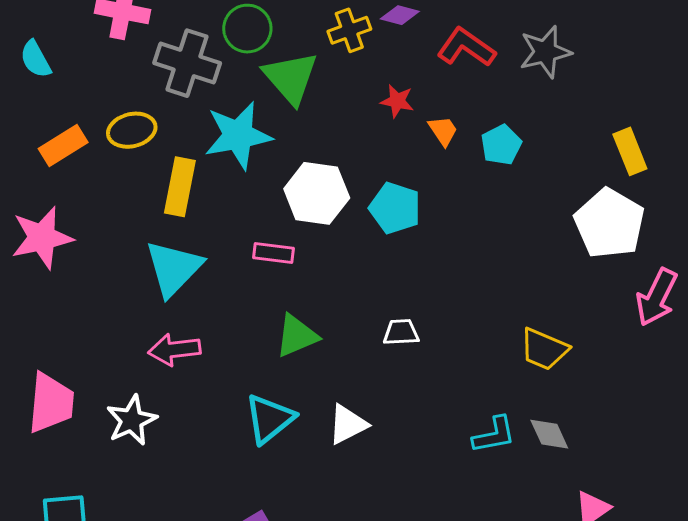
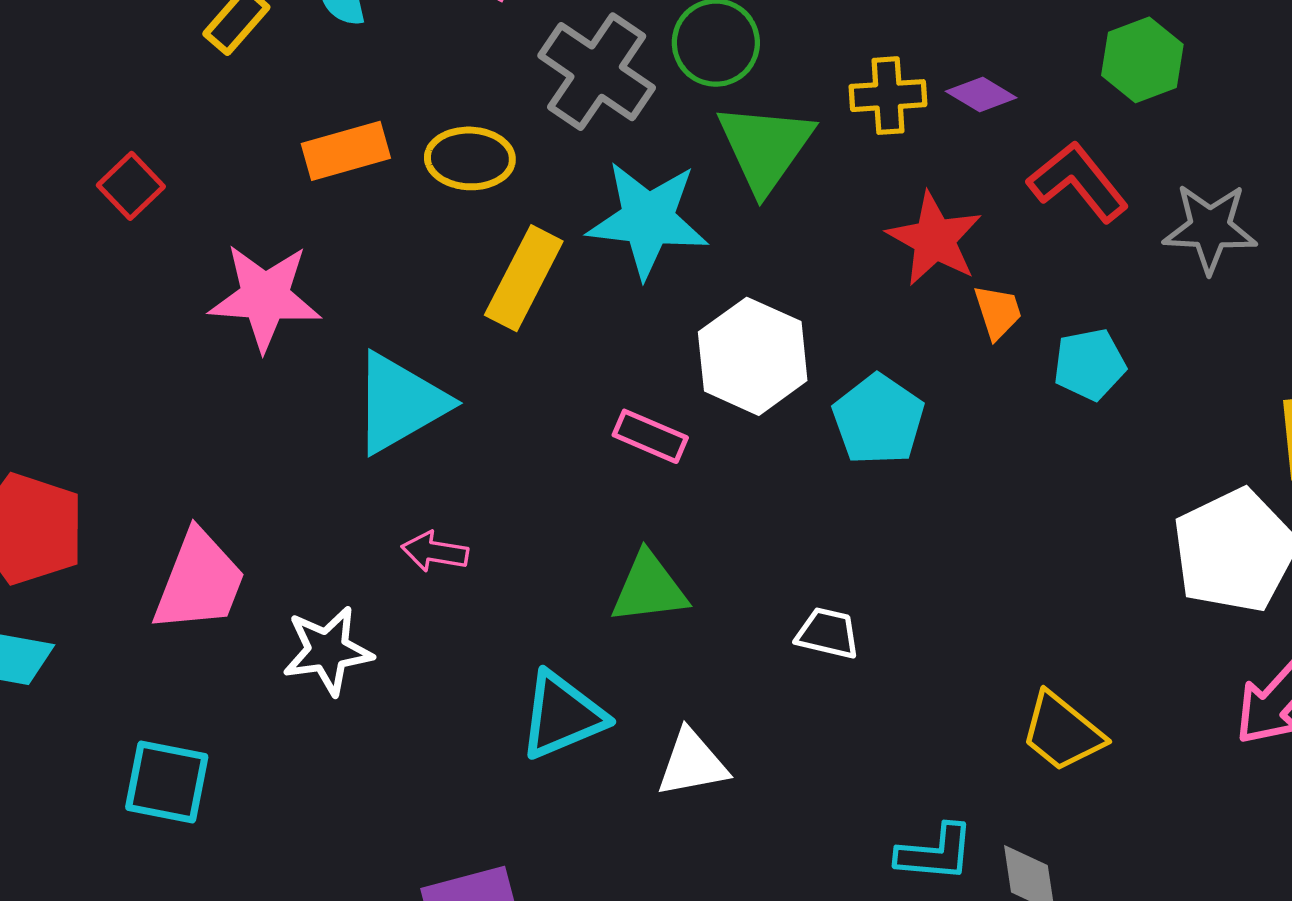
red star: (397, 101) -> (934, 239), size x1.6
cyan triangle: (174, 268) -> (400, 403), moved
pink arrow: (174, 350) -> (435, 552), size x0.7

